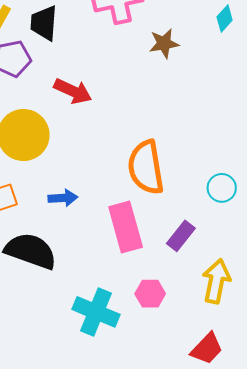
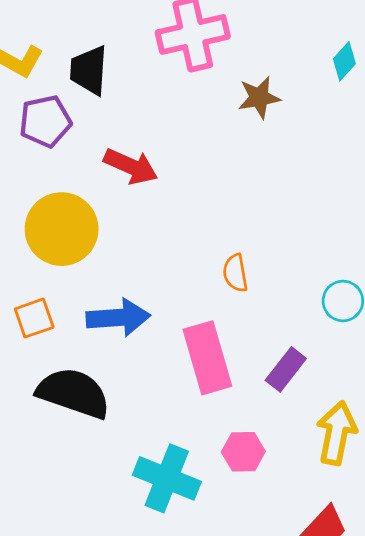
orange semicircle: (146, 167) -> (235, 273), size x0.5
blue arrow: (63, 198) -> (118, 318), size x1.5

